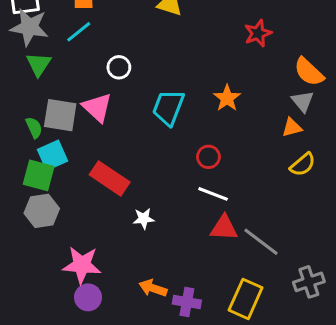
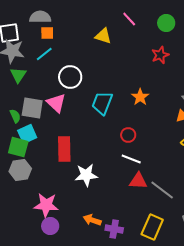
white circle: (119, 67) -> (70, 77), size x1.5
red rectangle: (110, 178) -> (64, 149), turned 55
white star: (144, 219) -> (86, 175), size x1.6

